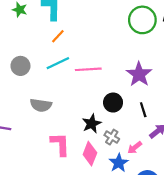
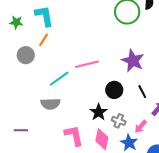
orange line: (58, 36) -> (44, 40), moved
cyan line: (58, 63) -> (59, 79), moved
gray circle: (20, 66) -> (26, 55), moved

